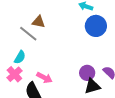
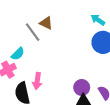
pink arrow: (44, 78) -> (37, 81), turned 56

